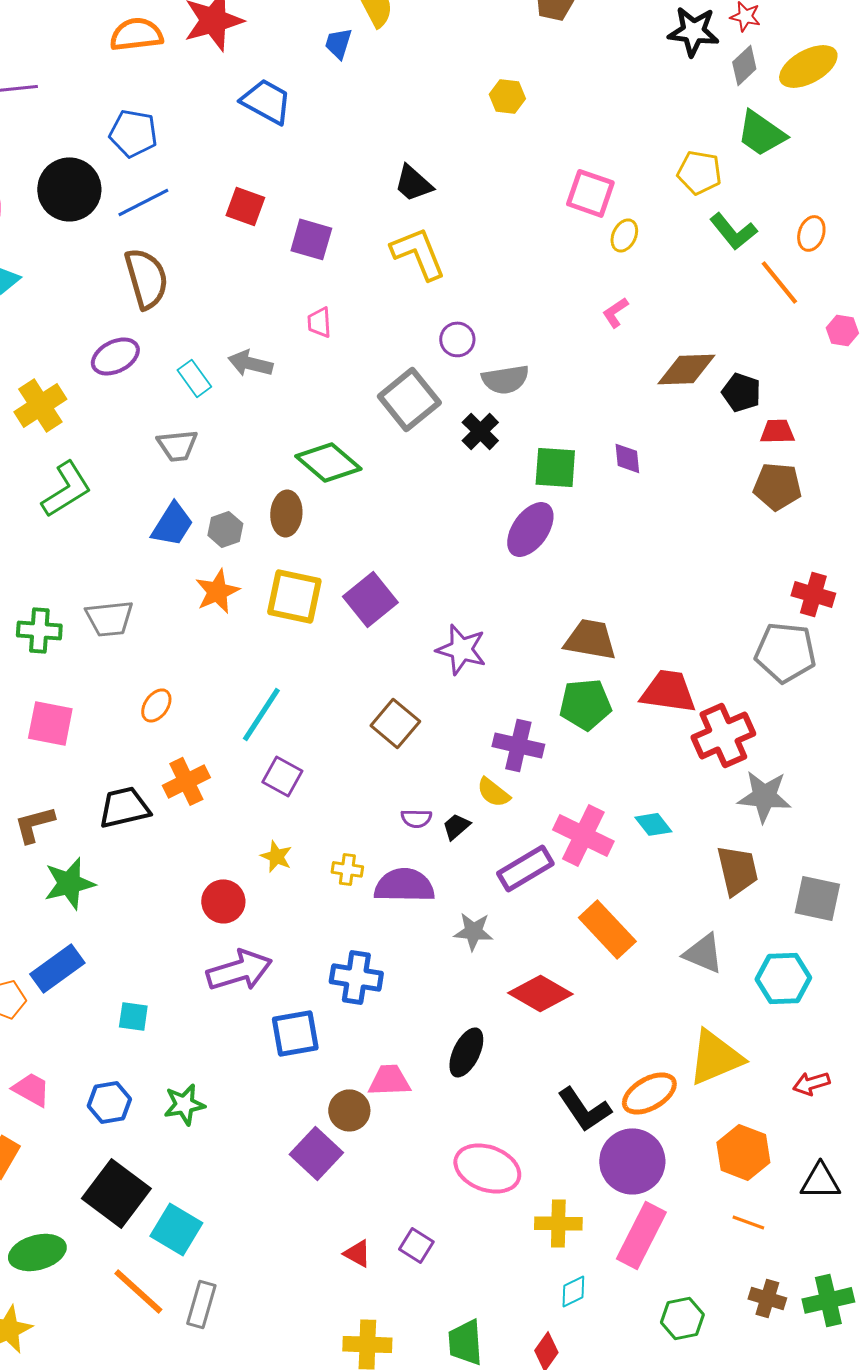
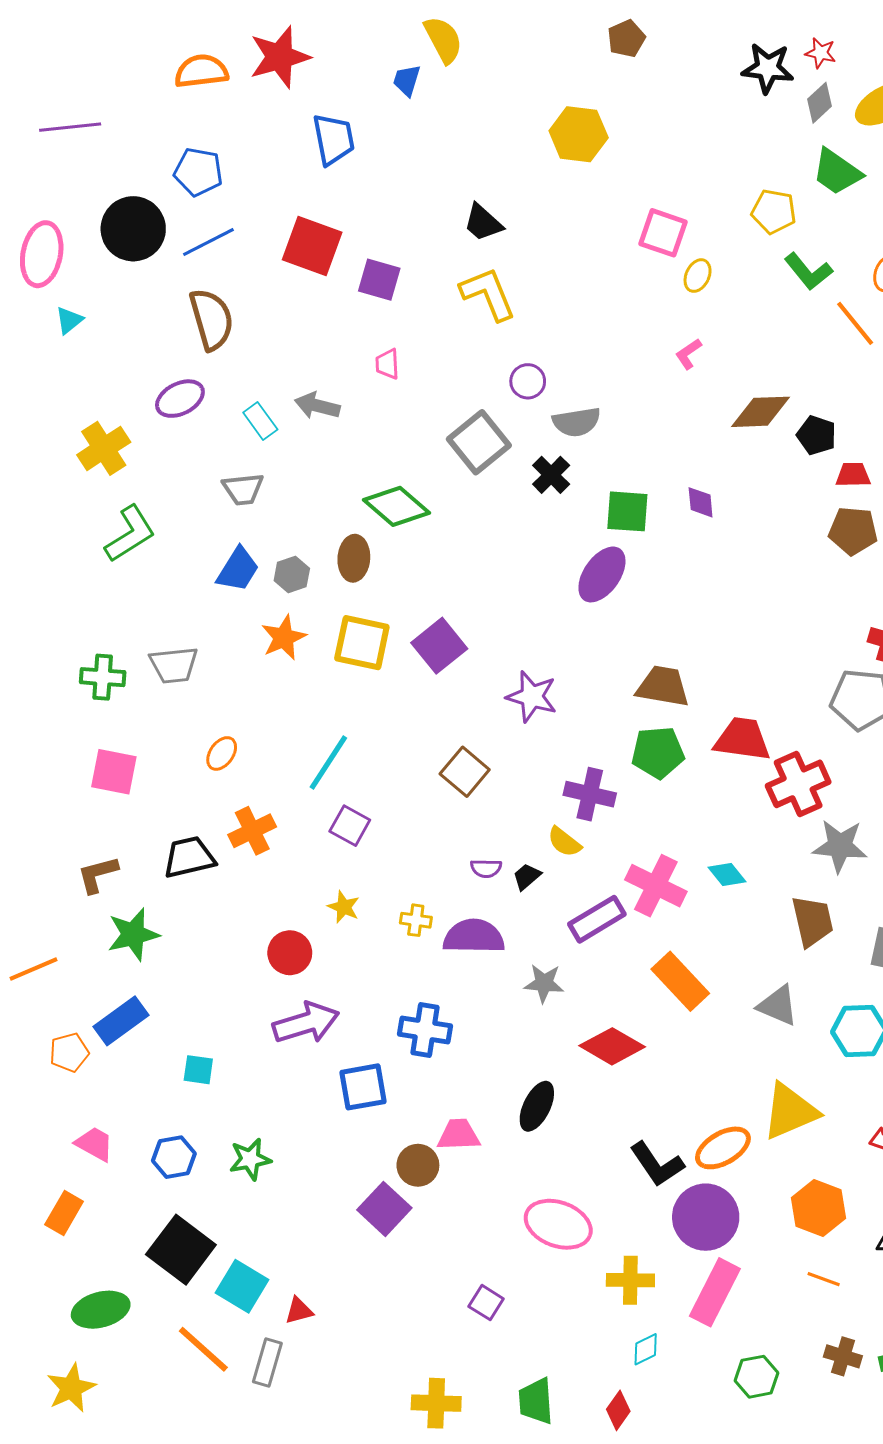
yellow hexagon: (507, 96) -> (579, 134), size x1.6
blue trapezoid: (266, 101) -> (334, 139), turned 50
red square: (245, 206) -> (312, 246), size x1.5
red triangle: (357, 1253) -> (299, 1311), moved, turned -44

